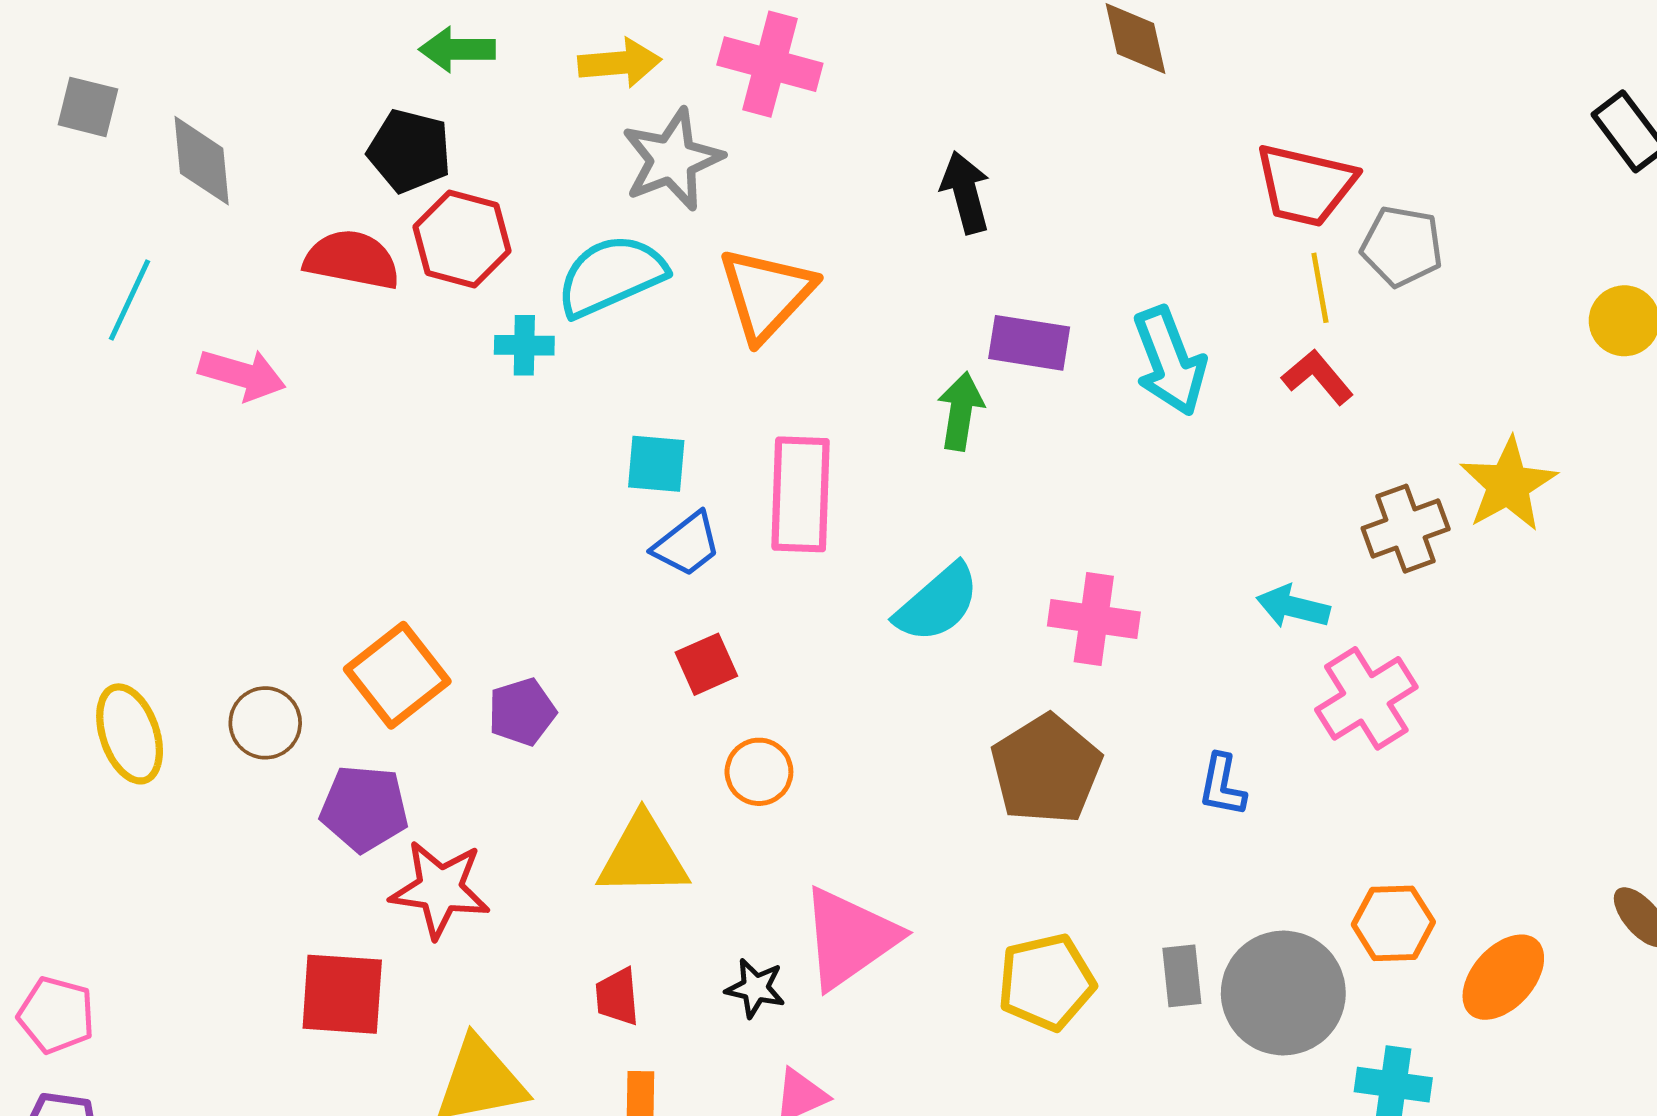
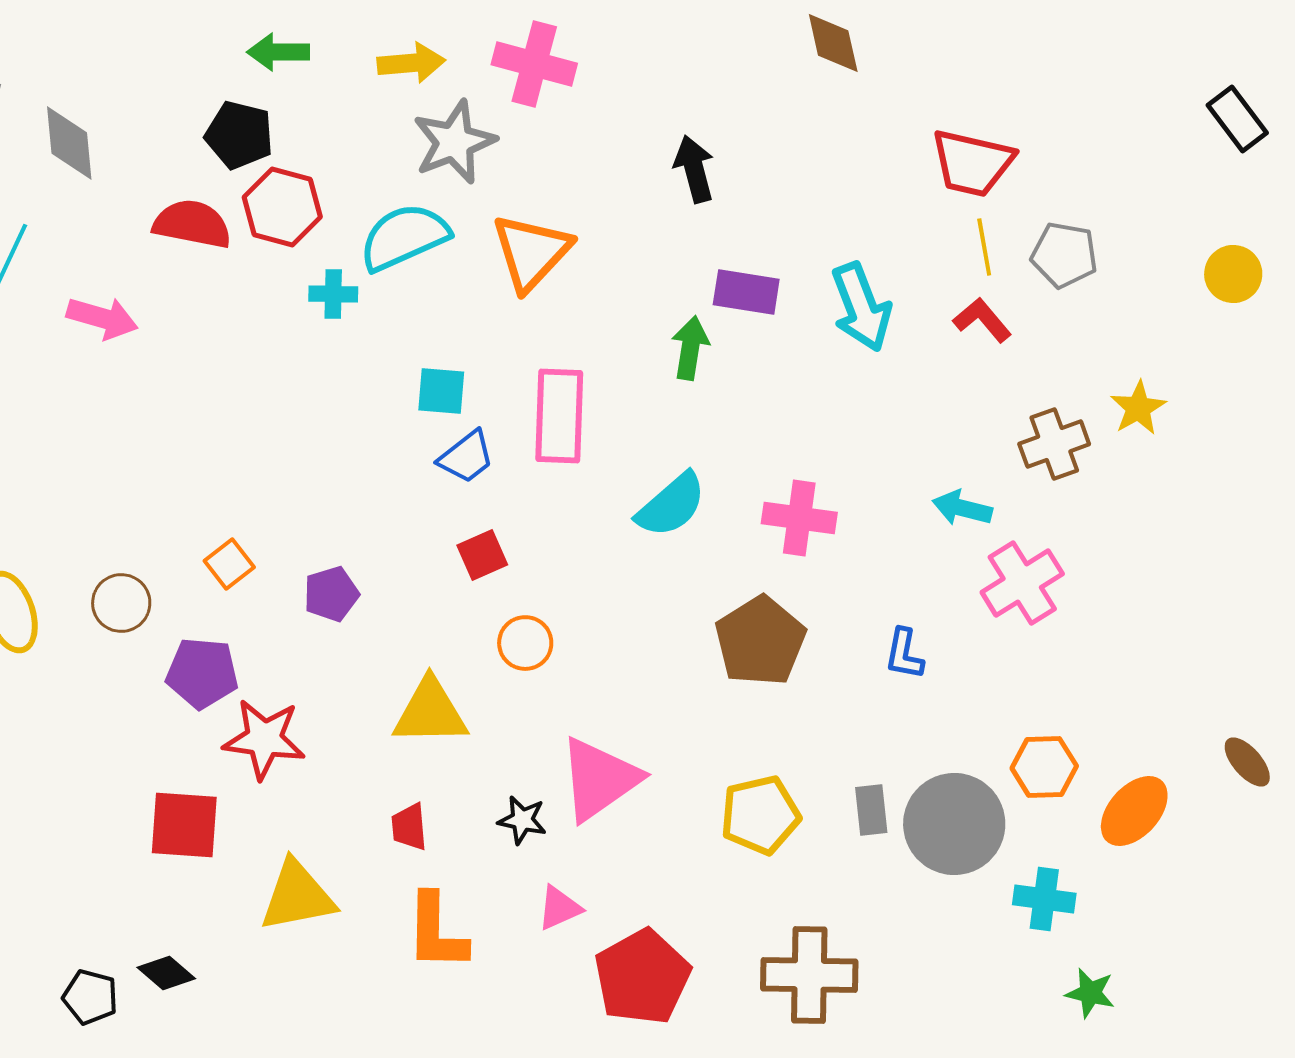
gray pentagon: (1402, 246) -> (1064, 255), moved
yellow star: (1508, 485) -> (1138, 408), size x0.7
orange square: (397, 675) -> (229, 564), size x0.6

